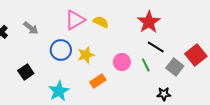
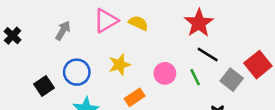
gray arrow: (31, 28) -> (63, 31), moved, turned -98
blue circle: (61, 50) -> (77, 72), moved

